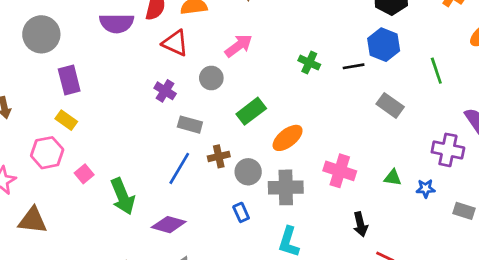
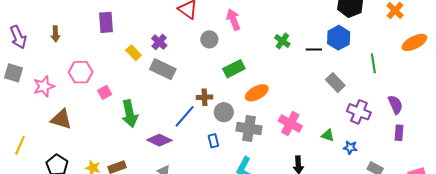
pink arrow: (239, 46) -> (233, 20), turned -85
purple cross: (165, 91) -> (159, 42), moved
yellow rectangle: (66, 120) -> (134, 53), moved
gray rectangle: (190, 125) -> (163, 69), moved, size x1.4
purple cross: (448, 150) -> (359, 112), moved
blue line: (179, 168) -> (185, 116), moved

